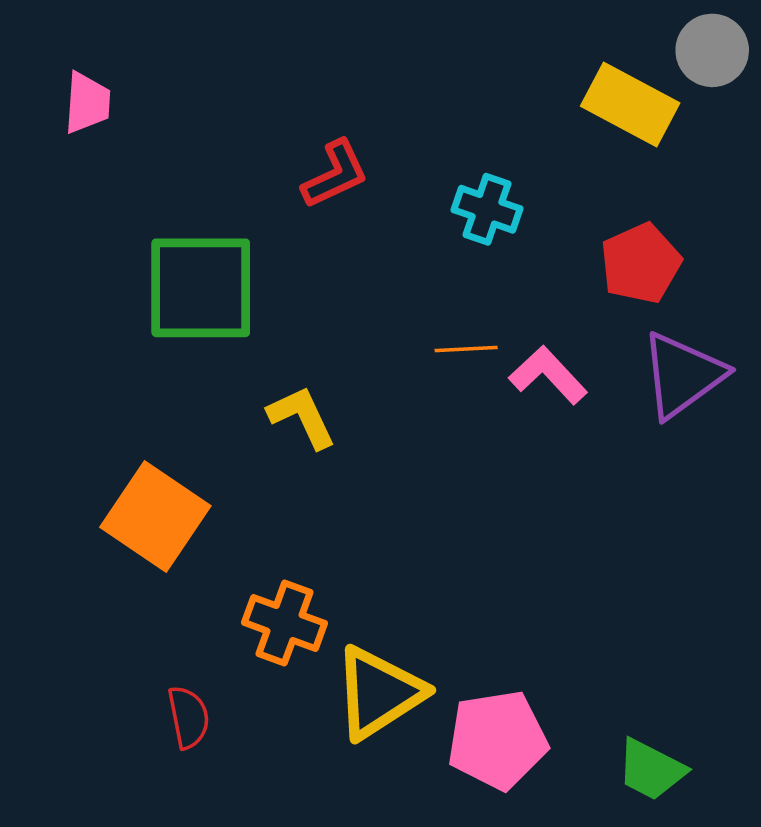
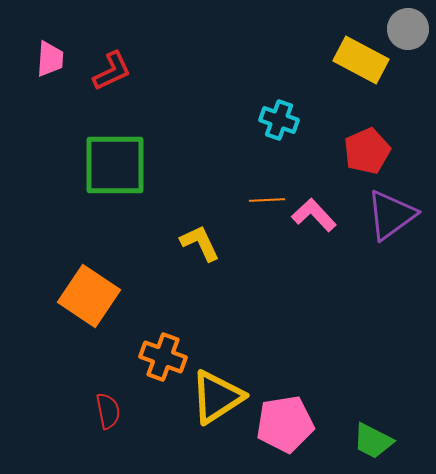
red L-shape: (335, 174) -> (112, 71), moved
yellow L-shape: (302, 417) -> (200, 243), moved

